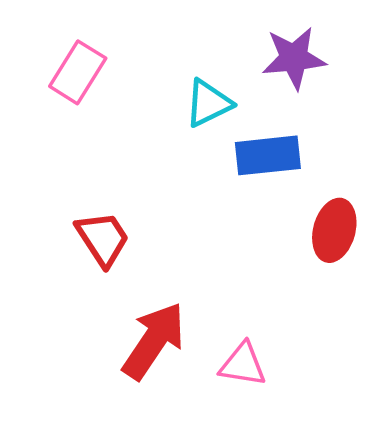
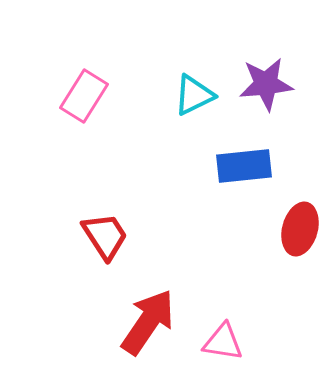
cyan triangle: (208, 103) -> (194, 95), moved

